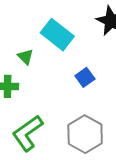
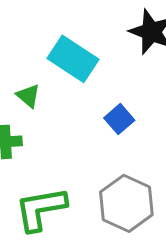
green L-shape: (28, 133) -> (41, 209), turned 30

